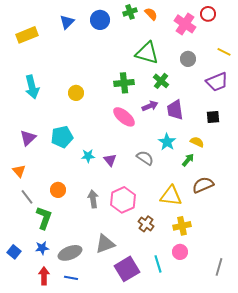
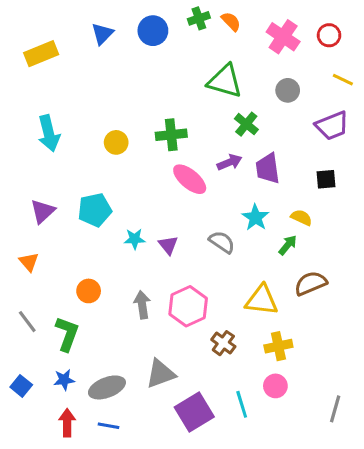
red circle: (208, 14) -> (329, 35), moved
green cross: (124, 83) -> (171, 135), moved
gray line: (27, 197) -> (27, 322), moved

